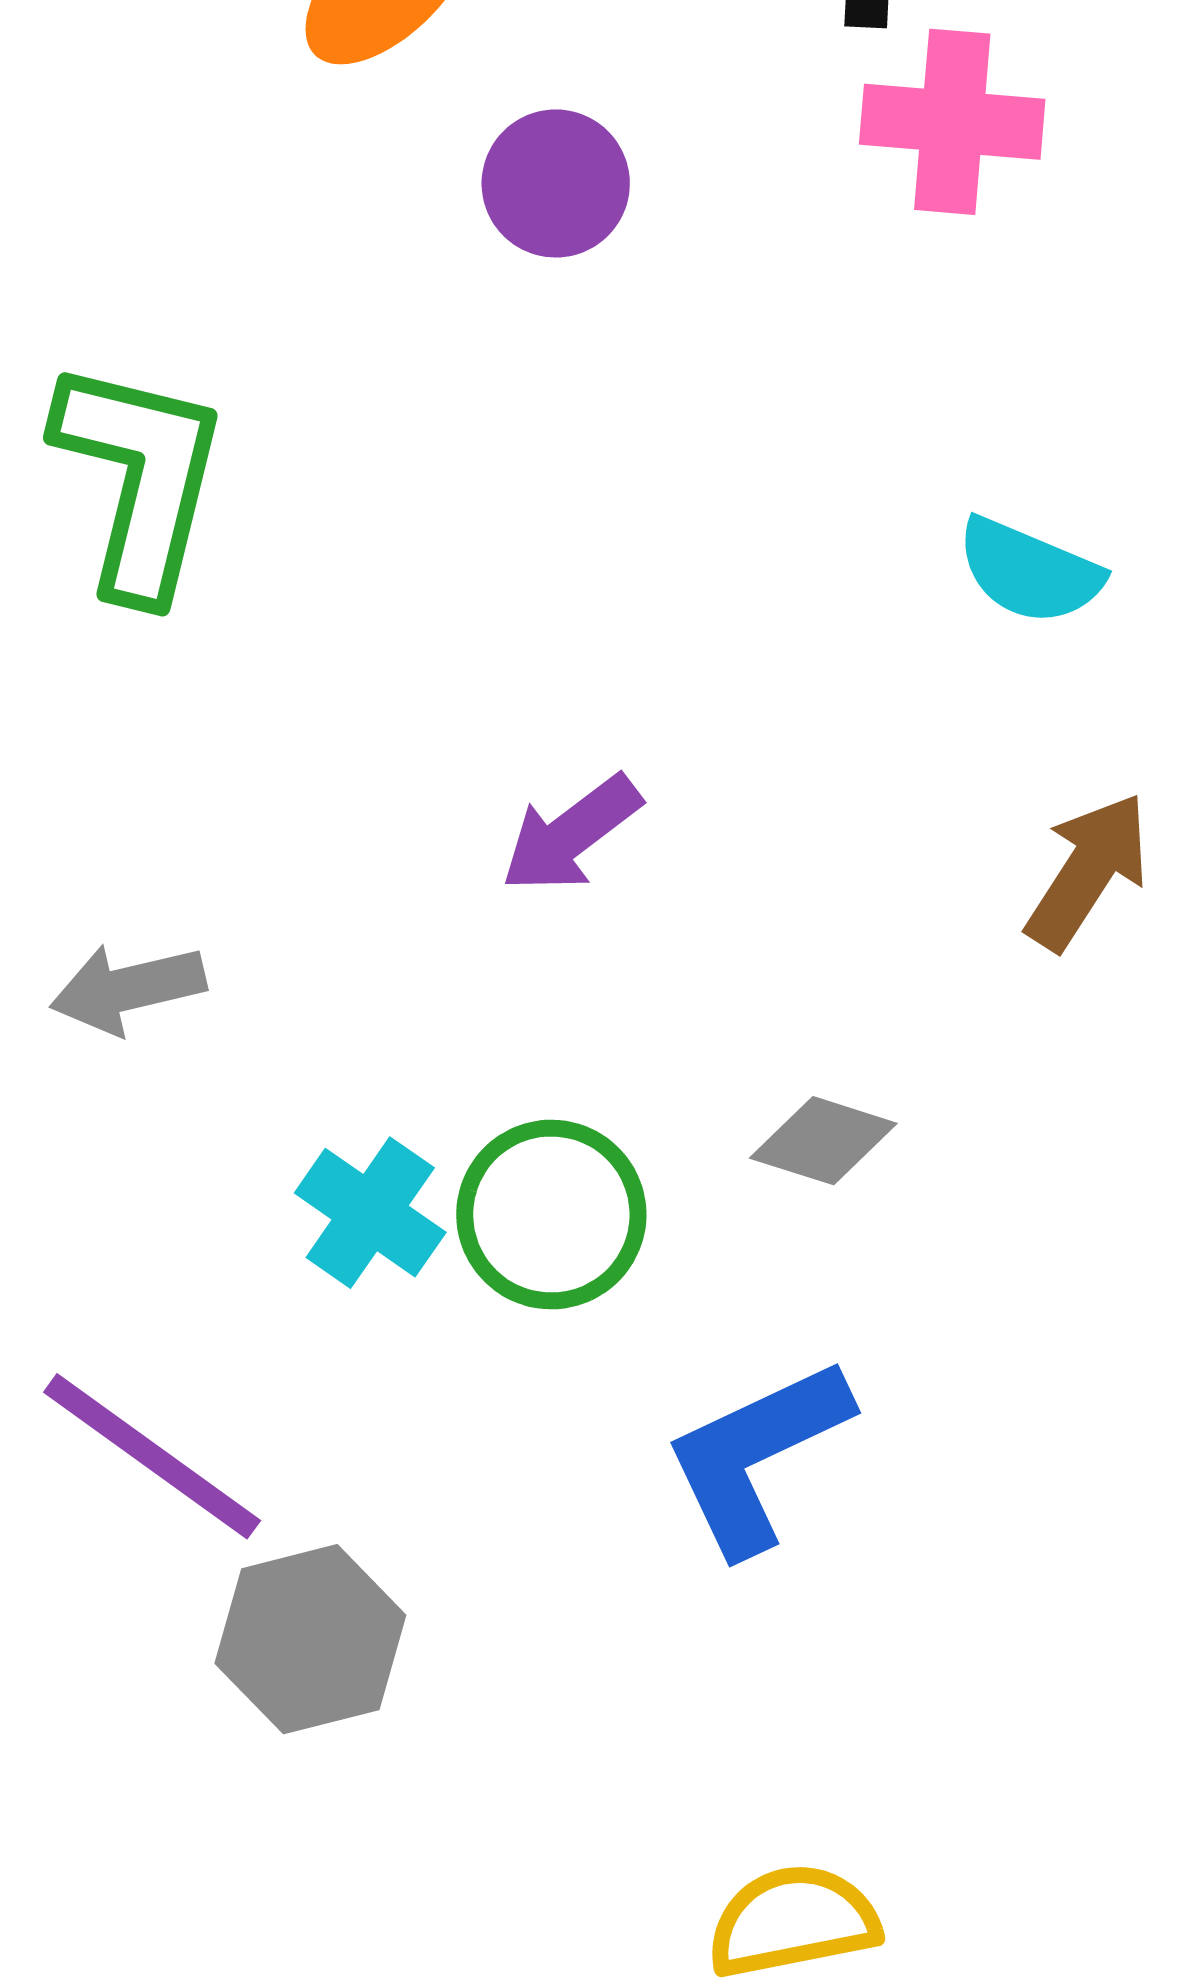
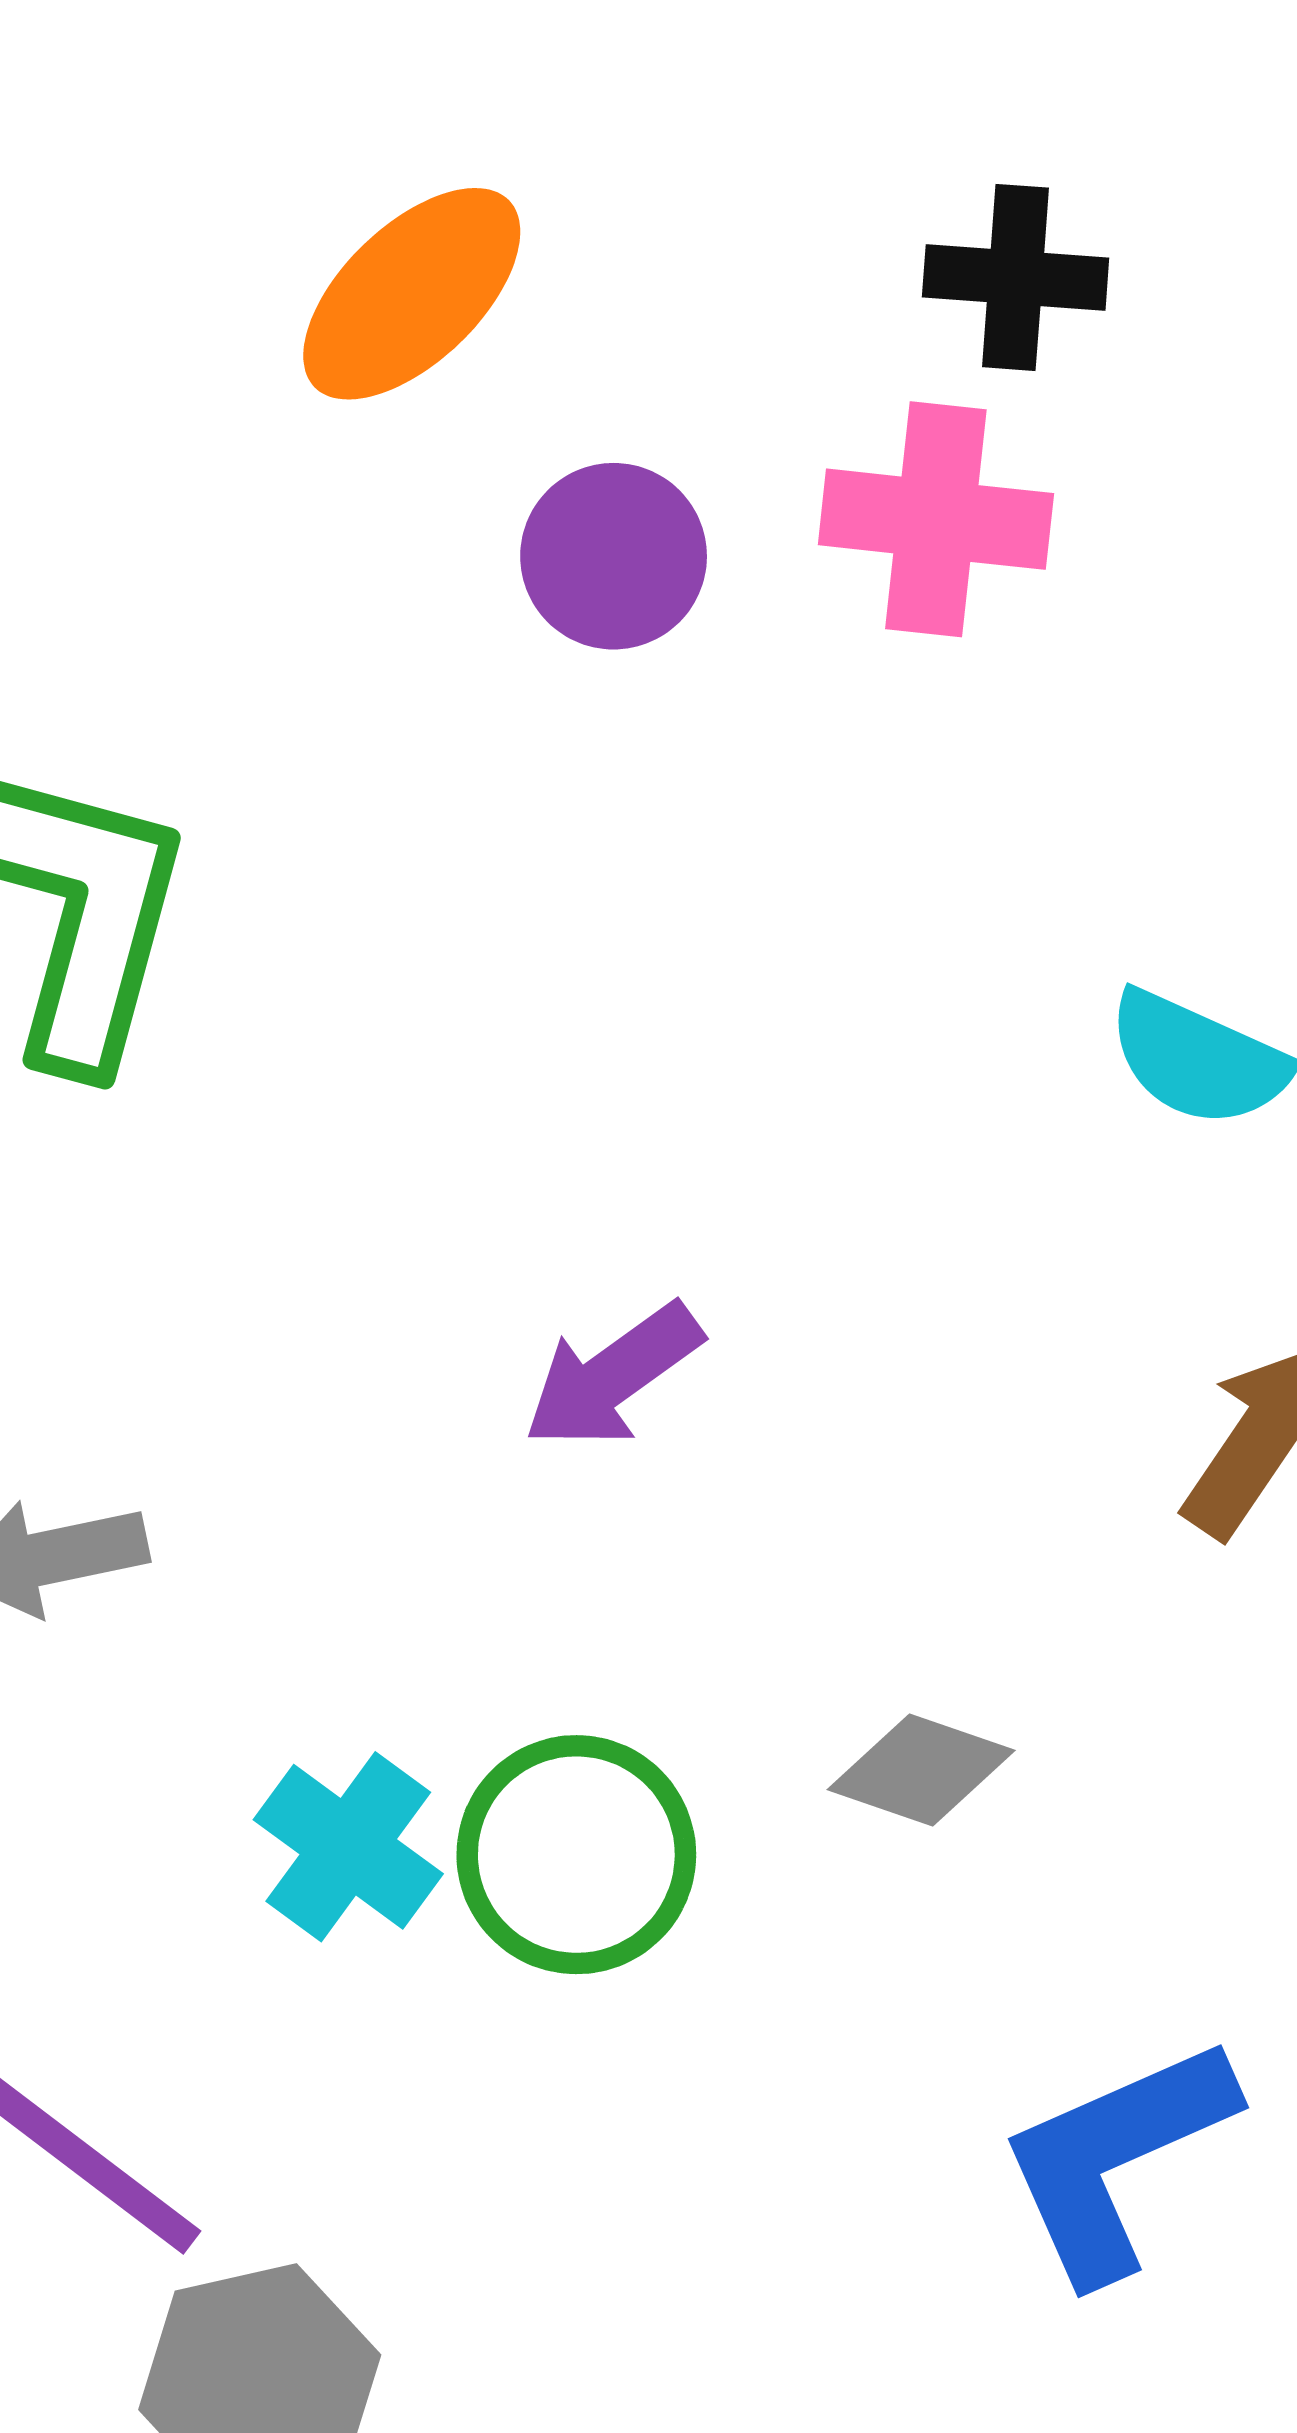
pink cross: (952, 122) -> (936, 519), moved
blue L-shape: (757, 1456) -> (1116, 2158), moved

